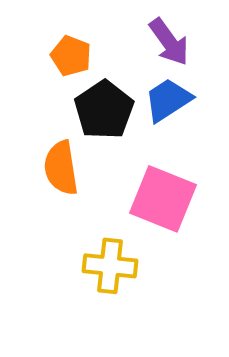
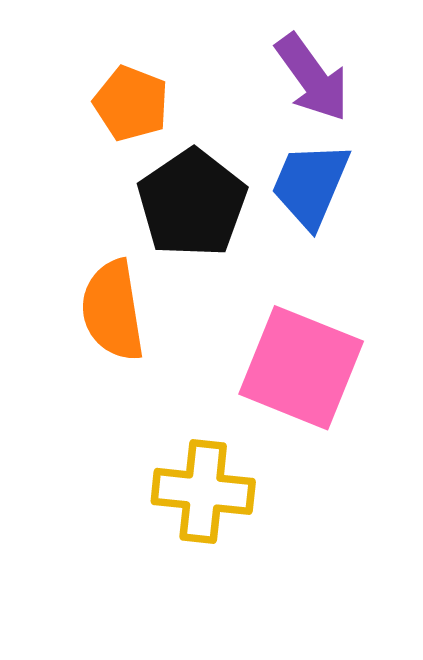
blue trapezoid: (168, 100) -> (310, 185), turned -34

